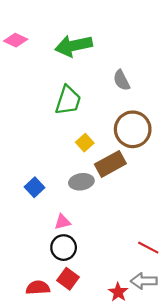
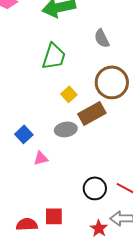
pink triangle: (62, 222) -> (41, 158), moved
black circle: (64, 248) -> (95, 188), moved
red square: (68, 279) -> (54, 216), turned -36

